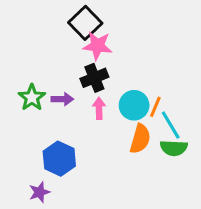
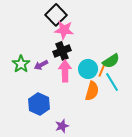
purple arrow: (62, 99) -> (41, 65), turned 152
pink arrow: (99, 108) -> (65, 71), size x1.5
green semicircle: (174, 148) -> (111, 61), moved, turned -36
purple star: (39, 192) -> (62, 126), moved

